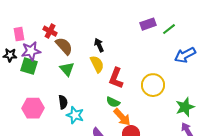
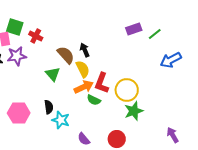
brown semicircle: (64, 46) -> (66, 55), moved
green square: (29, 66) -> (15, 27), moved
yellow circle: (153, 85) -> (127, 90), moved
green semicircle: (113, 102) -> (94, 100), moved
green star: (185, 107) -> (134, 111), moved
orange arrow: (122, 117) -> (84, 87), moved, turned -72

